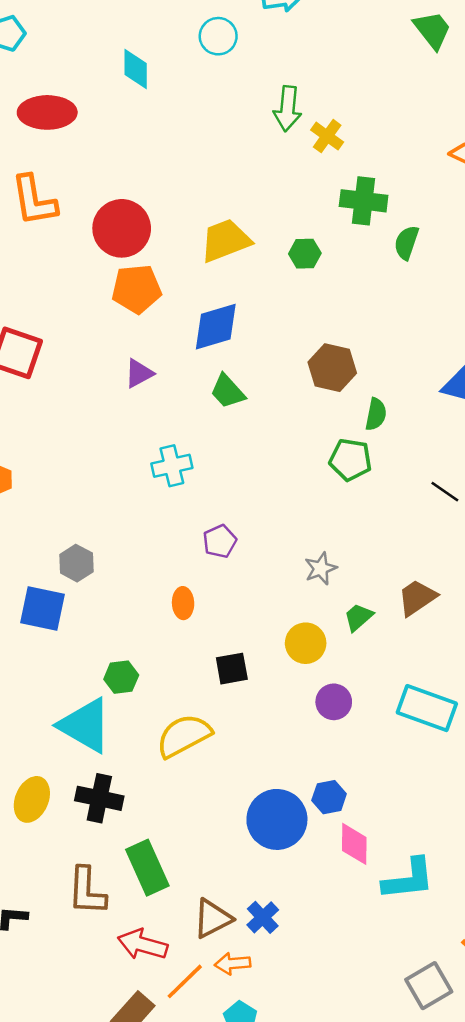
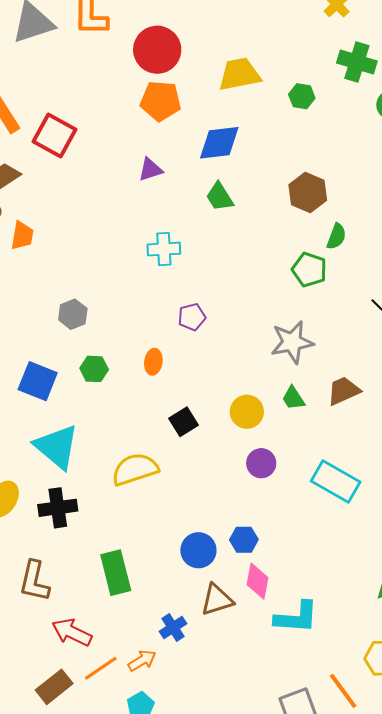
gray star: (321, 568) -> (292, 342), moved, size x1.6
blue square: (42, 609) -> (38, 381), moved
green trapezoid: (358, 617) -> (293, 398), turned -92
black square: (232, 669) -> (184, 422), turned -32
green hexagon: (121, 677) -> (94, 369), moved
black cross: (99, 798) -> (58, 508), turned -30
blue circle: (277, 819) -> (198, 550), size x0.7
green rectangle: (147, 868) -> (116, 573), moved
brown triangle: (213, 918) -> (217, 600), moved
orange arrow: (233, 964) -> (142, 661), turned 144

